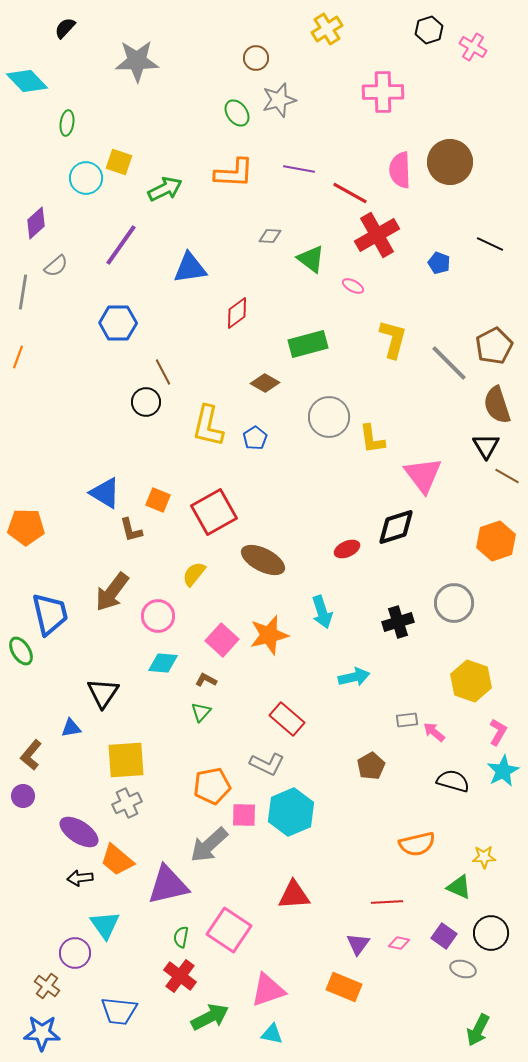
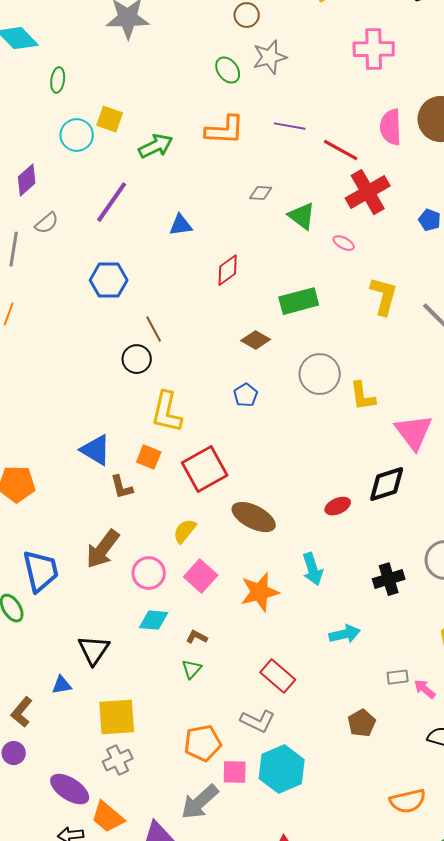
blue triangle: (190, 268) -> (181, 225), size x0.7
yellow L-shape: (208, 426) -> (167, 412), moved
pink square: (222, 640) -> (201, 576), moved

